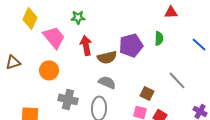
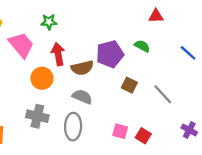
green semicircle: (159, 38) -> (142, 46), turned -64
orange circle: (49, 70) -> (42, 78), moved
brown square: (147, 93) -> (129, 85), moved

